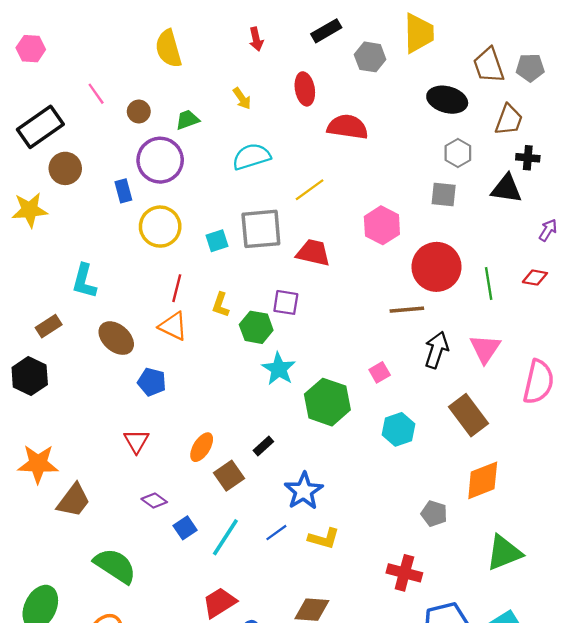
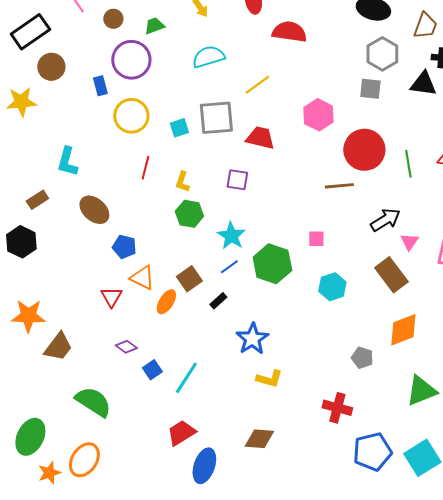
gray hexagon: (458, 153) -> (382, 54), size x1.4
orange triangle: (173, 326) -> (142, 278), moved
green hexagon: (256, 327) -> (189, 214), moved
pink triangle: (485, 349) -> (409, 242), moved, size x0.7
black arrow: (436, 350) -> (385, 220), moved, turned 40
pink square: (380, 372) -> (316, 239), turned 30
brown square: (229, 476) -> (189, 279), moved
blue line: (276, 533) -> (229, 267), moved

